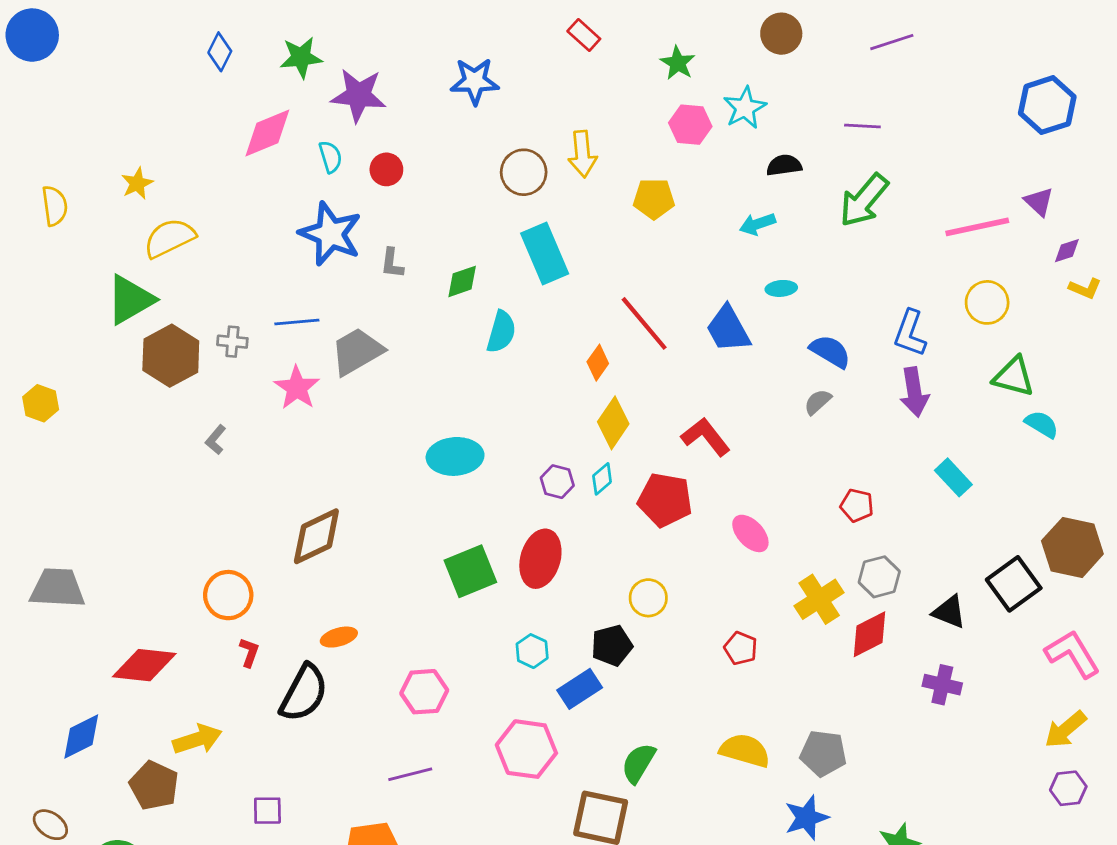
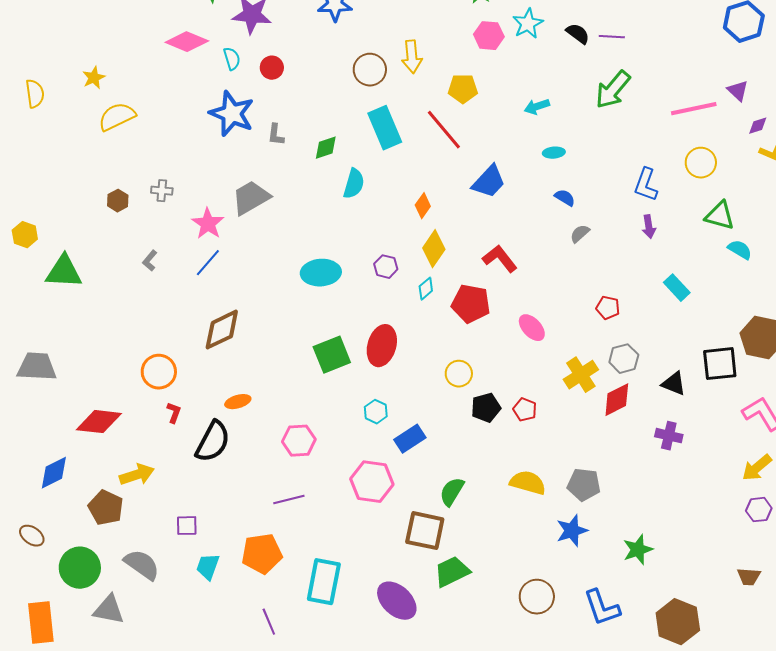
pink diamond: (267, 133) -> (187, 42), turned 45
black semicircle: (784, 165) -> (578, 34), moved, turned 45
green triangle: (130, 300) -> (64, 272), moved, turned 33
blue line: (297, 322) -> (208, 263), moved, turned -44
red line: (644, 323) -> (444, 130), moved
blue trapezoid: (728, 329) -> (489, 182), moved, turned -108
blue semicircle: (830, 351) -> (565, 198), moved, size x0.7
brown hexagon: (171, 356) -> (118, 201), size x0.5
purple arrow: (914, 392) -> (649, 227), size x0.7
purple hexagon: (557, 482) -> (386, 267), moved
black square: (1014, 584) -> (720, 364), turned 30
black pentagon: (612, 645) -> (486, 408), moved

